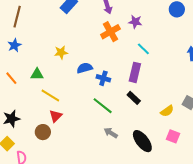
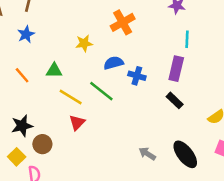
orange cross: (110, 32) -> (123, 22), moved
cyan line: (143, 49) -> (187, 39), turned 48
green line: (103, 106) -> (101, 91), moved
brown circle: (43, 132) -> (42, 144), moved
gray arrow: (111, 133) -> (147, 154), moved

